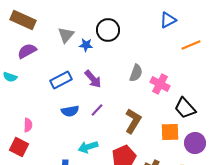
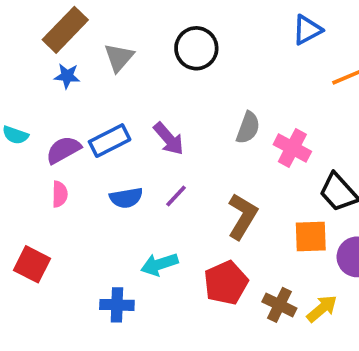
brown rectangle: (23, 20) -> (65, 30), moved, turned -70
blue star: (86, 45) -> (67, 76), moved
purple semicircle: (27, 51) -> (63, 150), moved
pink semicircle: (28, 125) -> (60, 194), moved

